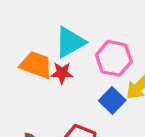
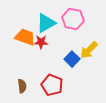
pink hexagon: (114, 58) -> (73, 19), moved

